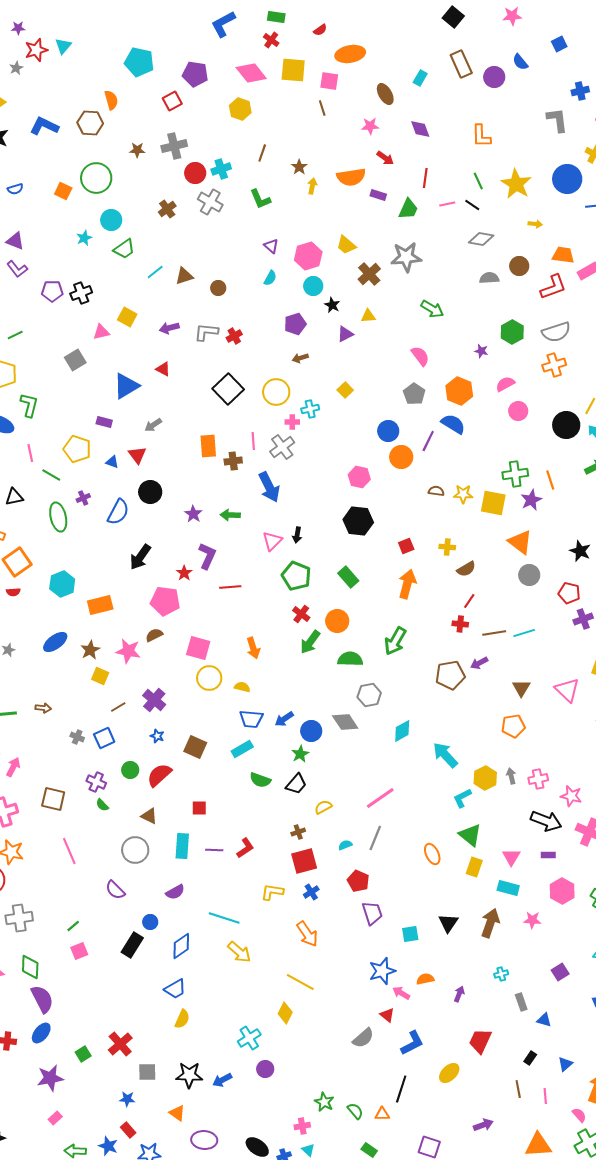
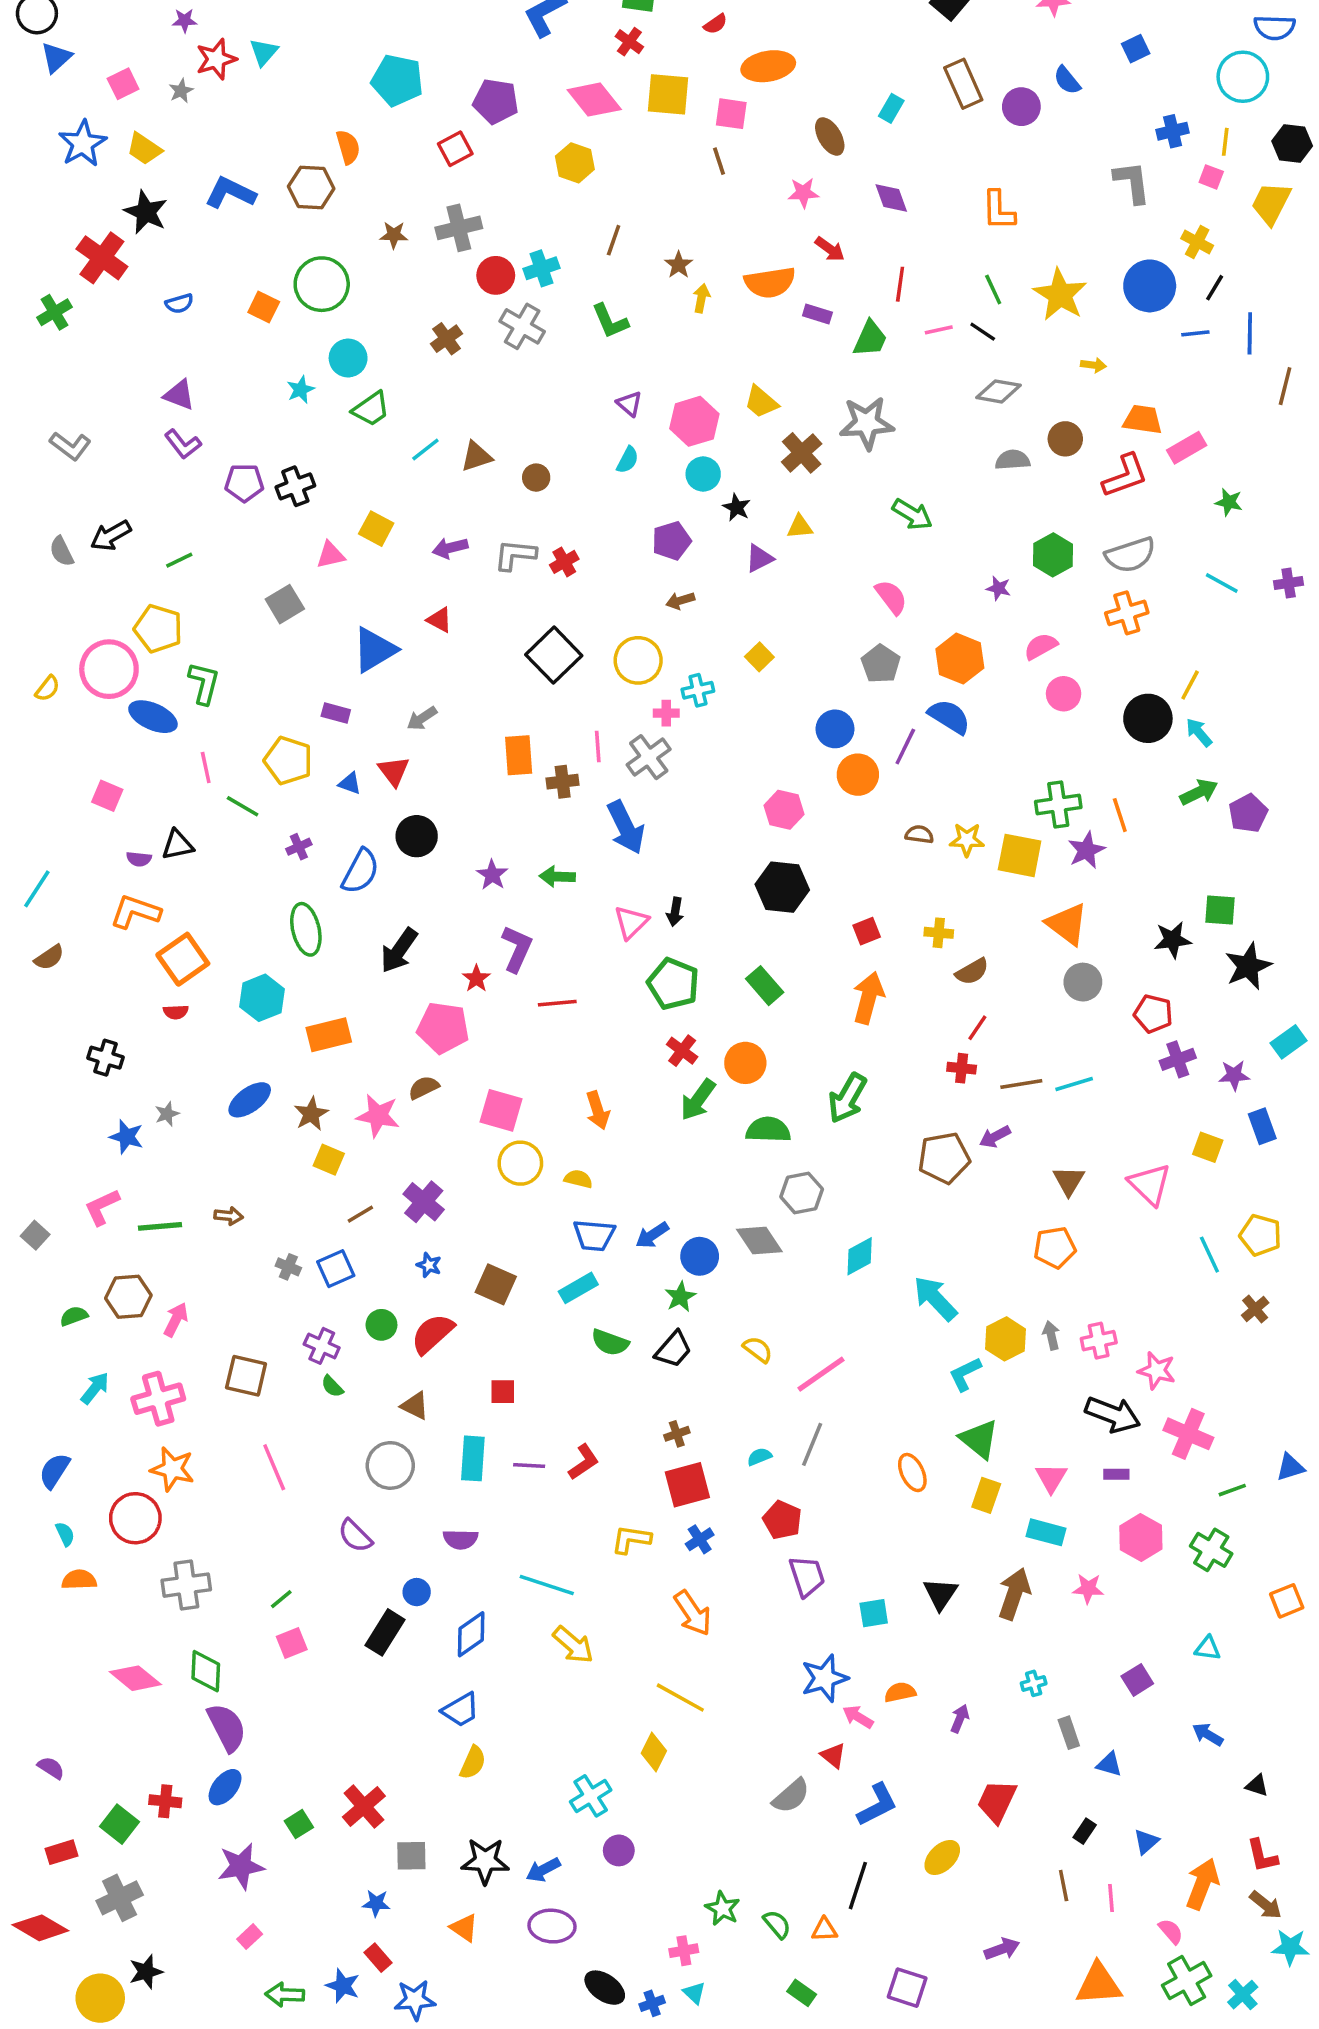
green ellipse: (58, 517) -> (306, 929), moved
black star: (580, 551) -> (1173, 940), turned -30
yellow semicircle: (323, 807) -> (758, 1349), moved, turned 66
purple semicircle: (175, 892) -> (461, 1539), turned 30
purple ellipse: (204, 1140) -> (552, 1926), moved

